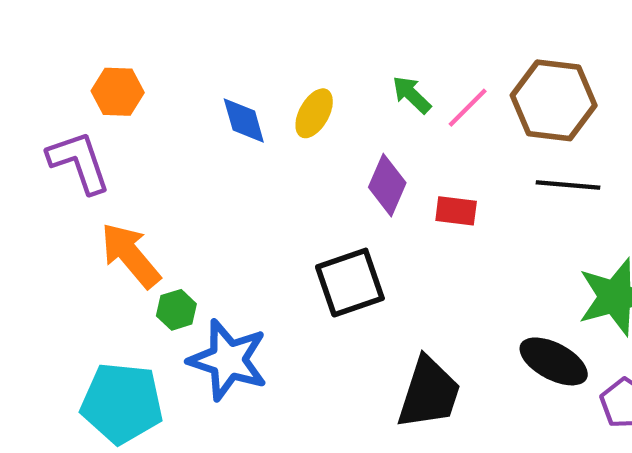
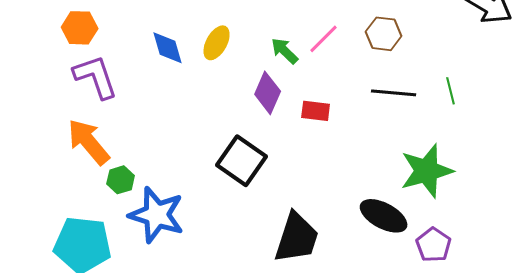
green arrow: (412, 95) -> (285, 51), moved
brown hexagon: (554, 100) -> (384, 34), size x0.6
purple L-shape: (79, 162) -> (96, 77), moved
black square: (350, 283) -> (242, 161), turned -36

